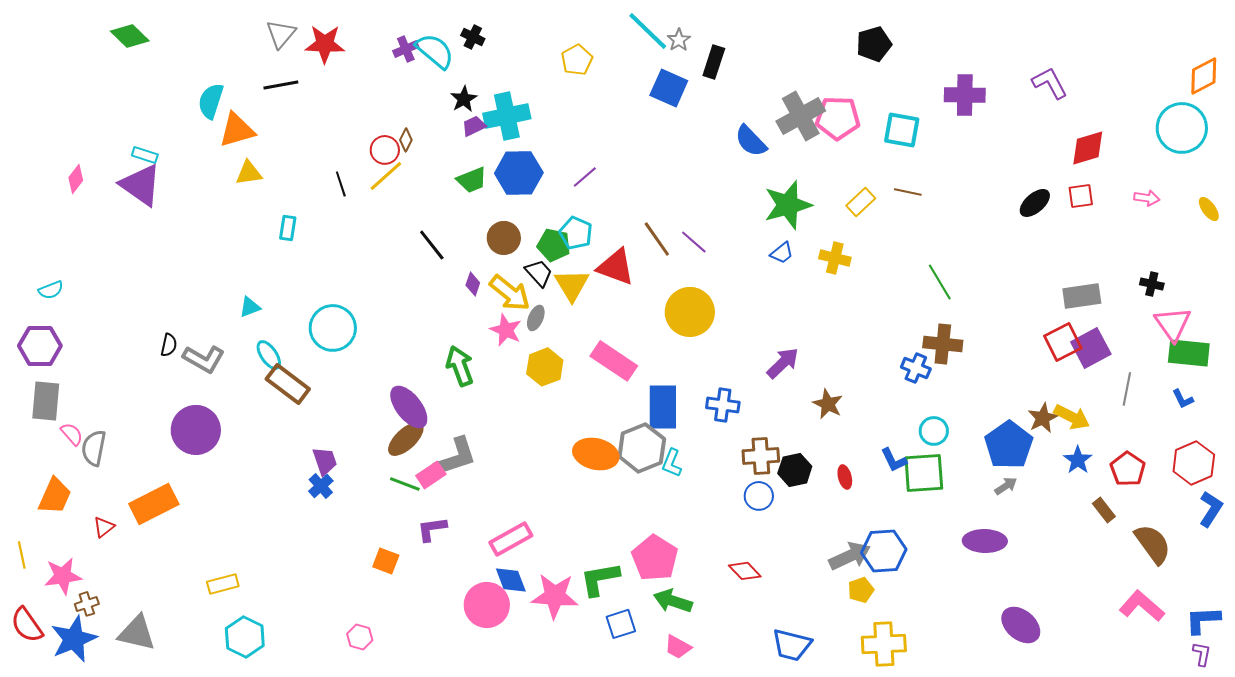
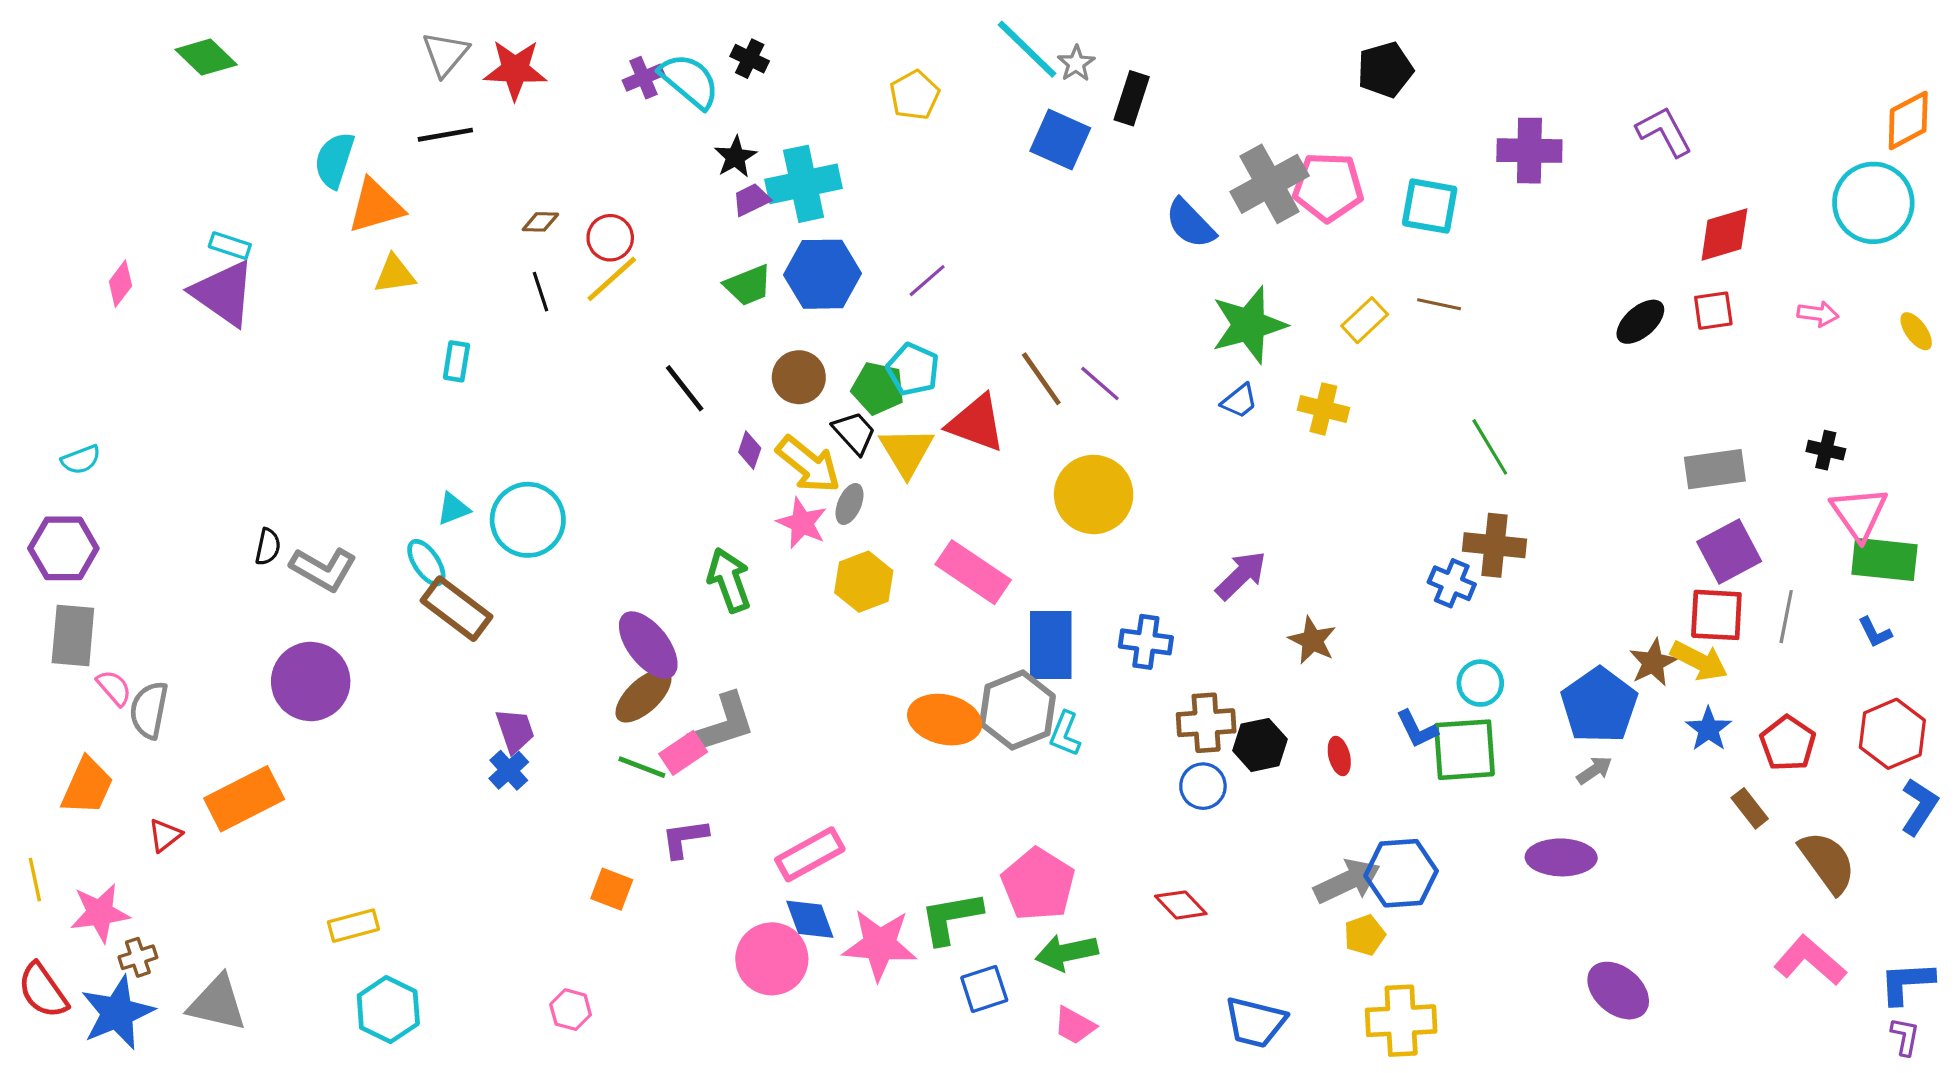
brown diamond: (406, 140) -> (540, 222), moved, turned 65
cyan triangle: (250, 307) -> (453, 509), moved
red square: (1063, 342) -> (1716, 615), moved, turned 30
green arrow: (673, 601) -> (1067, 953), turned -30

